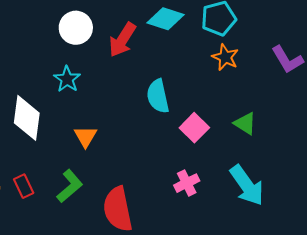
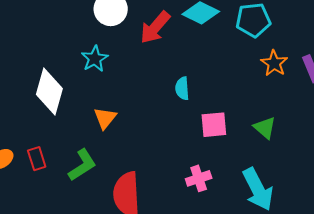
orange star: (225, 57) -> (274, 63), moved
cyan semicircle: (158, 96) -> (182, 88), size x0.7
pink square: (194, 128) -> (214, 125), turned 32

